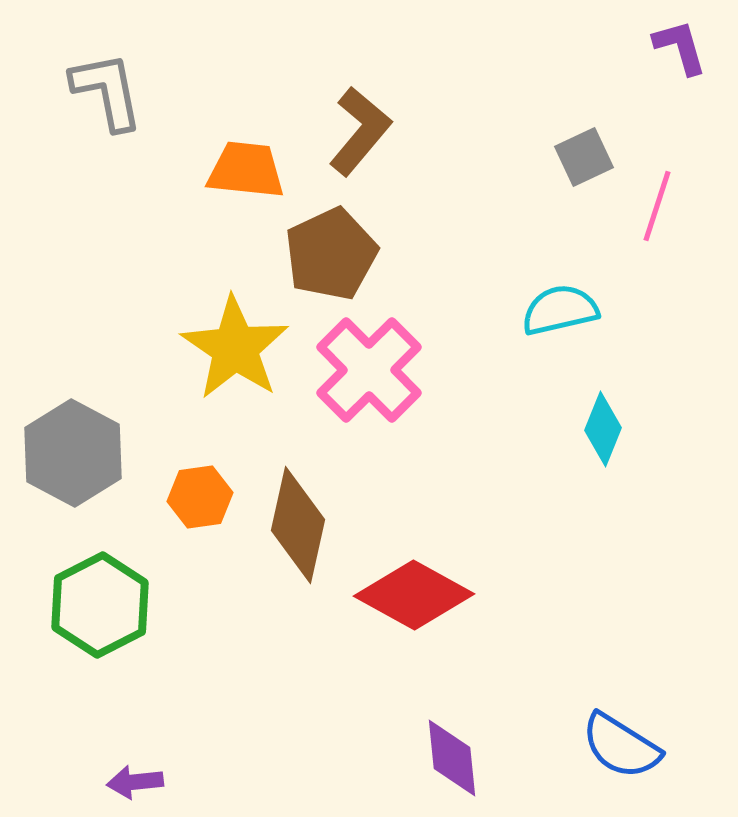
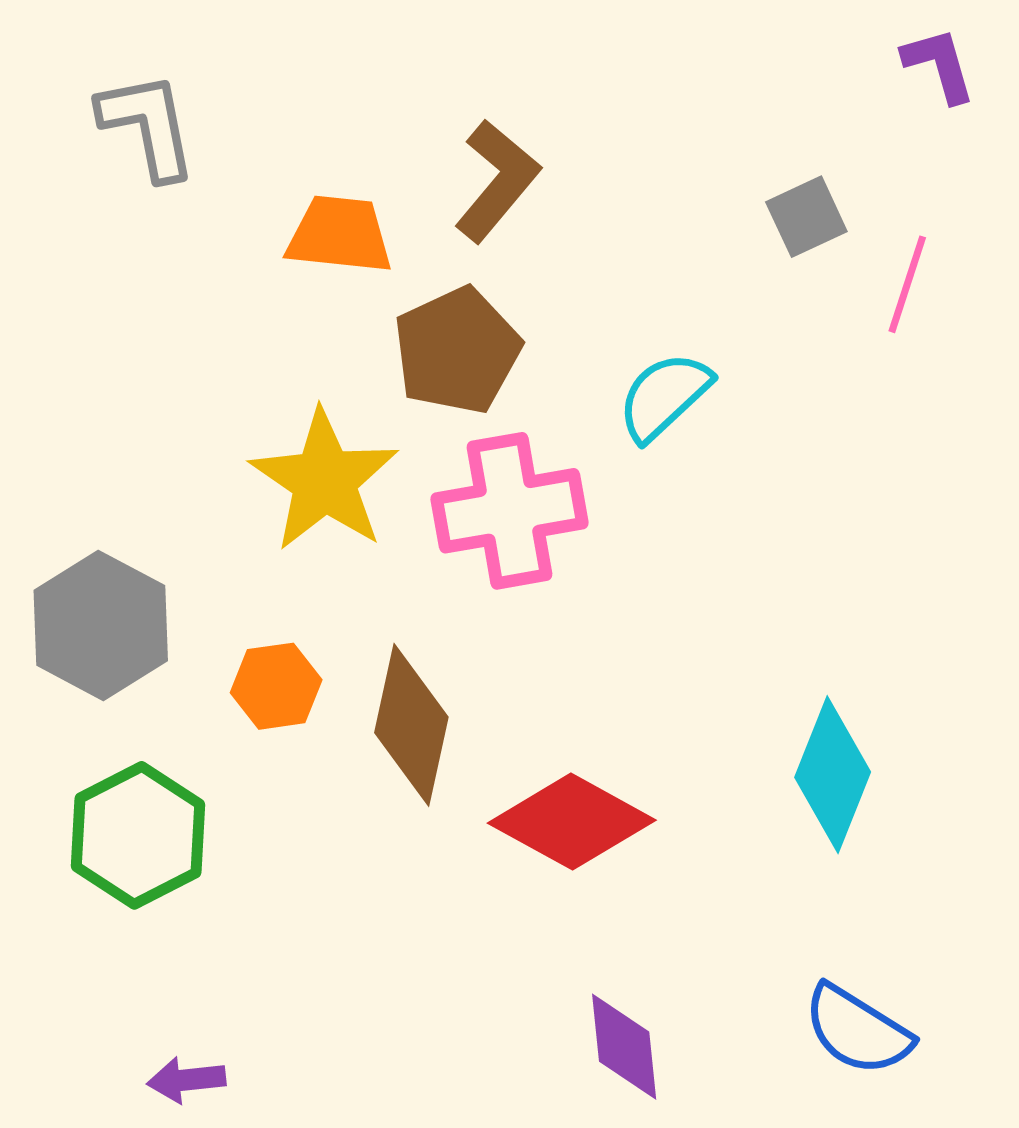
cyan semicircle: (560, 310) -> (664, 396), moved, turned -30
pink cross: (369, 370) -> (510, 511), turned 35
cyan diamond: (603, 429) -> (833, 775), moved, size x1.5

